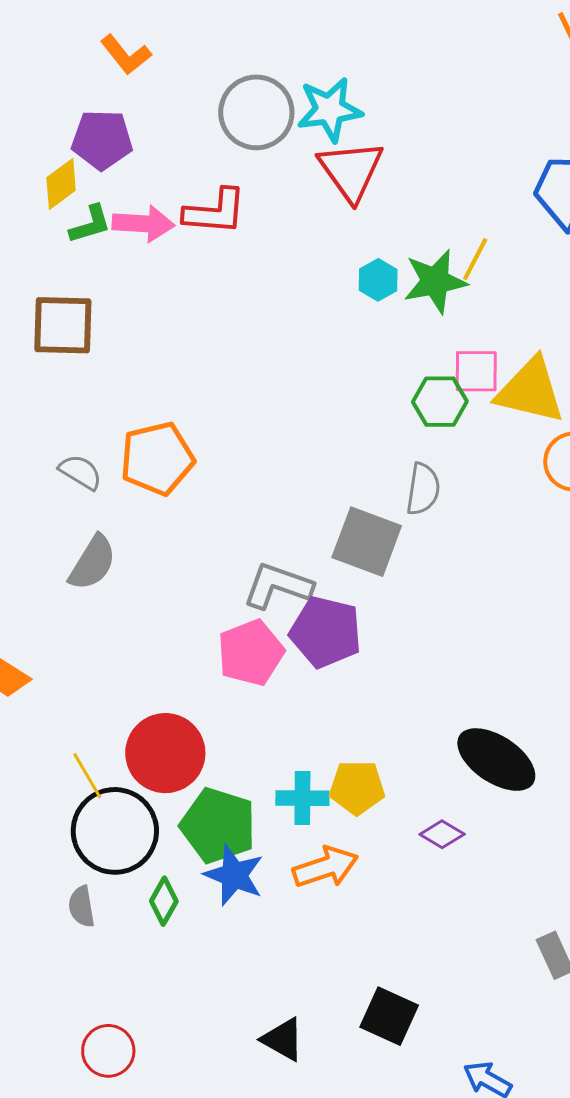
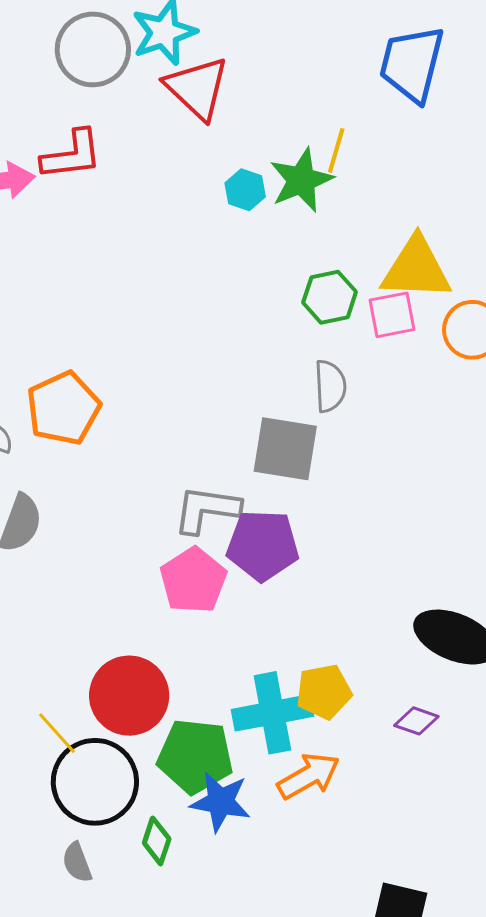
pink square: (476, 371) -> (392, 315), moved
cyan cross: (302, 798) -> (272, 713), size x1.5

